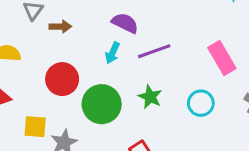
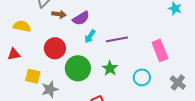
purple semicircle: (125, 23) -> (81, 18), moved, turned 114

